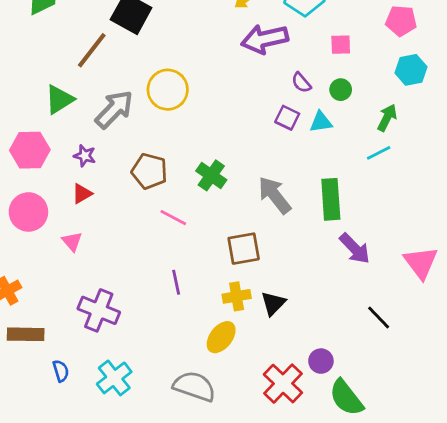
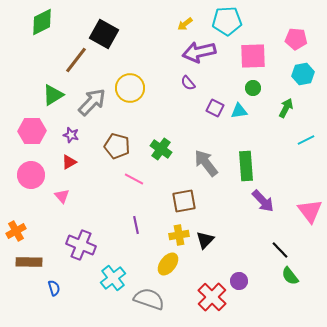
pink square: (341, 45) -> (253, 56), size x1.8
purple semicircle: (301, 83) -> (188, 83), moved
cyan line: (379, 153) -> (306, 140), moved
cyan cross: (114, 378) -> (113, 278), moved
green semicircle: (346, 398) -> (290, 276), moved, size x0.7

